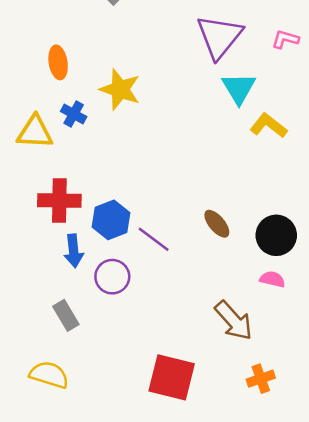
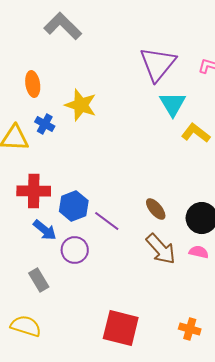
blue arrow: (74, 251) -> (45, 230), turned -45
brown arrow: (234, 321) -> (161, 249), moved
orange cross: (261, 379) -> (190, 329), turned 35

